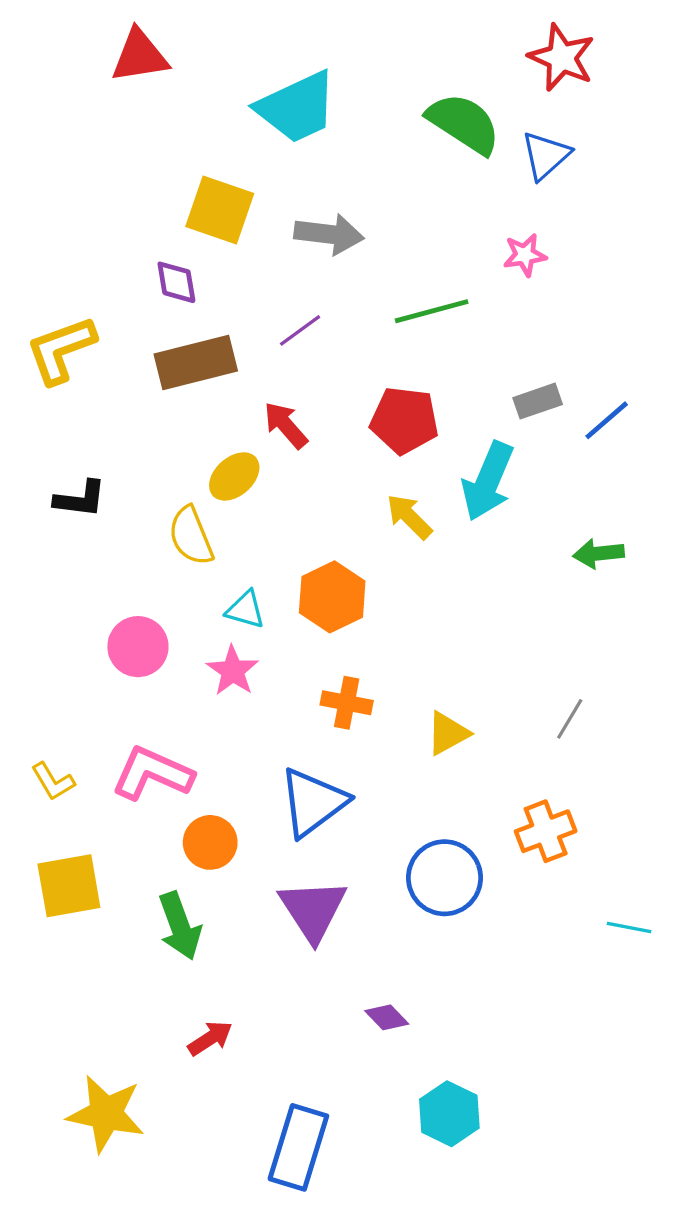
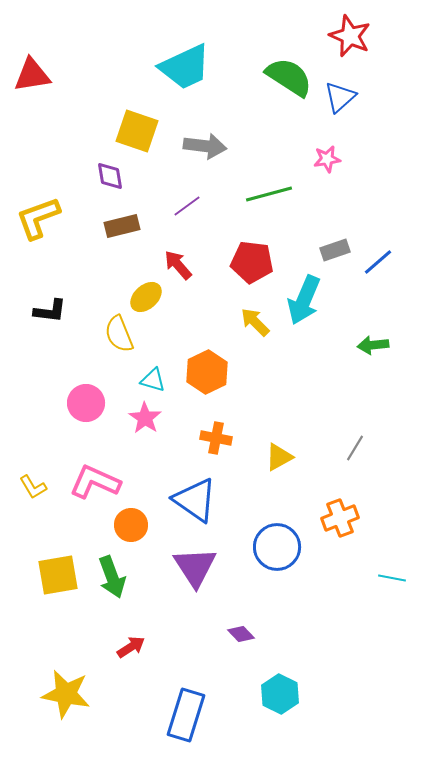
red triangle: (140, 56) -> (32, 75), moved
brown rectangle: (196, 363) -> (122, 226), size x0.7
blue triangle: (313, 802) -> (195, 500), turned -48
yellow square: (69, 886) -> (58, 575), moved

